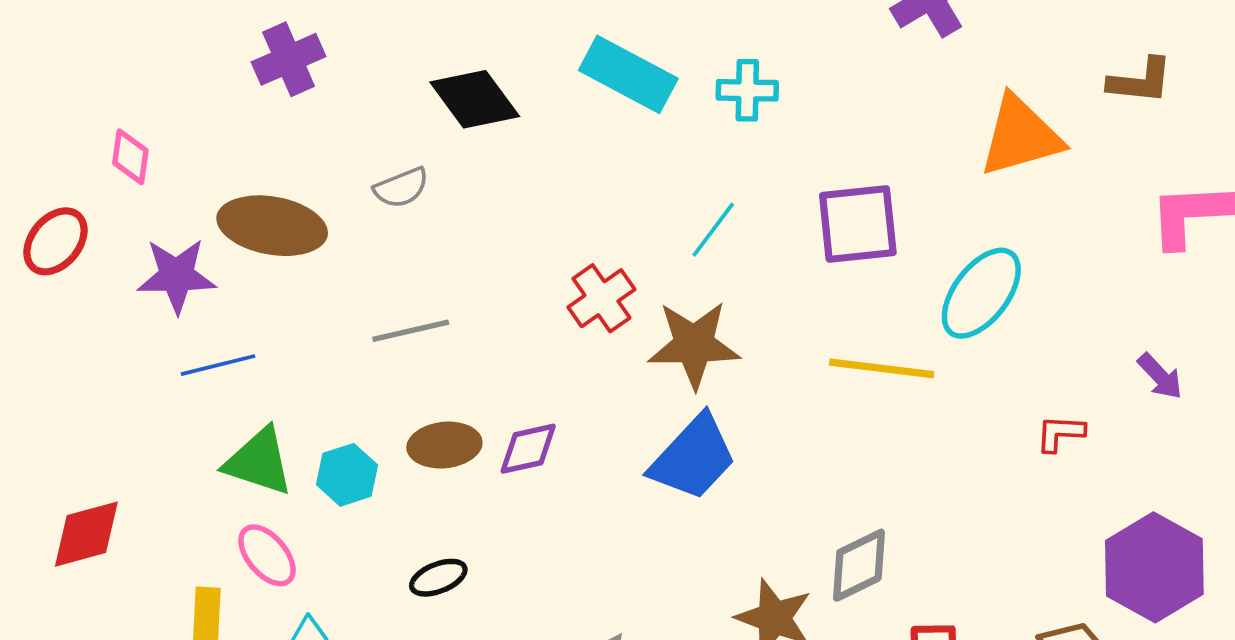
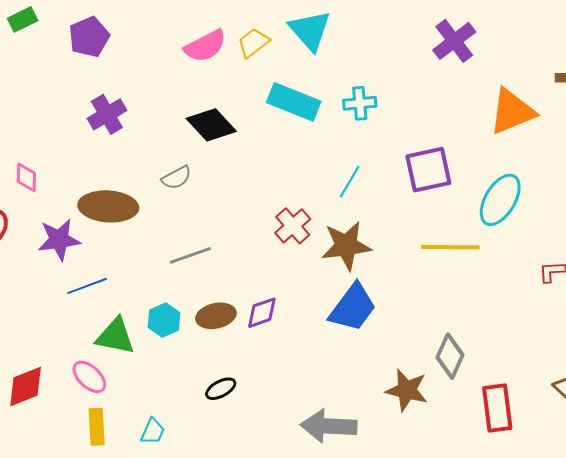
cyan hexagon: (347, 475) -> (164, 320), moved
pink ellipse: (267, 555) -> (89, 377), moved
gray diamond: (859, 565) -> (450, 356), turned -33

